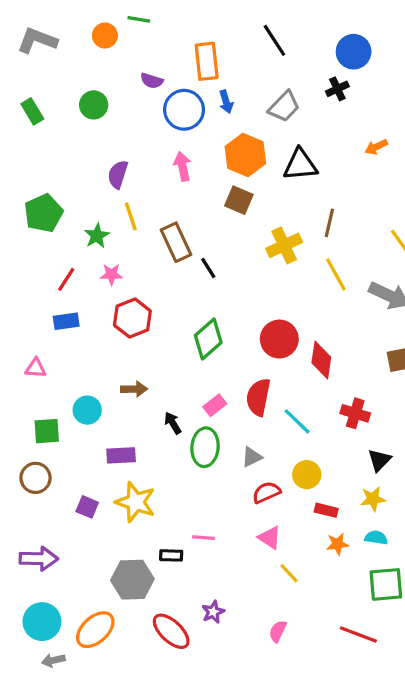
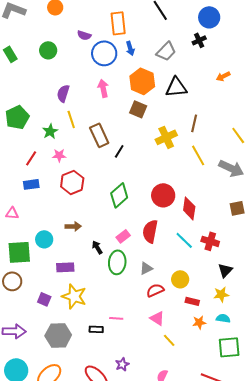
black line: (208, 268) -> (119, 151), turned 64
cyan line: (297, 421) -> (184, 240), moved
green square: (47, 431) -> (19, 252), size x1.4
gray hexagon: (132, 580) -> (58, 335), moved

